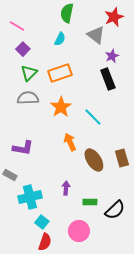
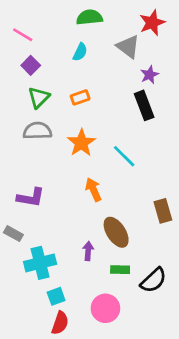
green semicircle: (67, 13) -> (89, 17), turned 72
orange rectangle: (60, 73) -> (80, 97), size x0.6
brown ellipse: (94, 160) -> (116, 232), moved
cyan square: (42, 222) -> (56, 296), turned 32

